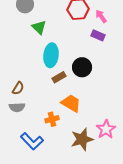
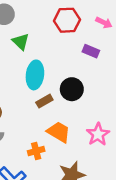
pink arrow: (101, 16) -> (104, 23), moved, turned 152
pink star: (106, 129) -> (98, 134), moved

